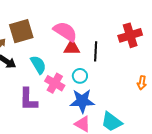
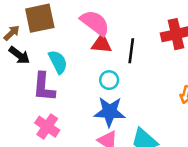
pink cross: (55, 83) -> (47, 127), moved
purple L-shape: (28, 99) -> (44, 87), moved

